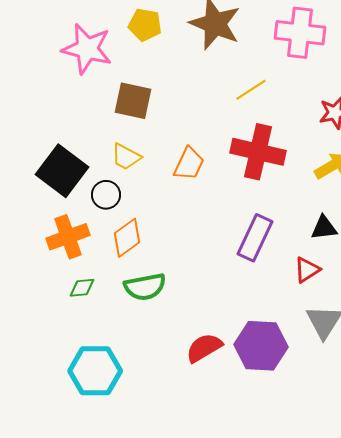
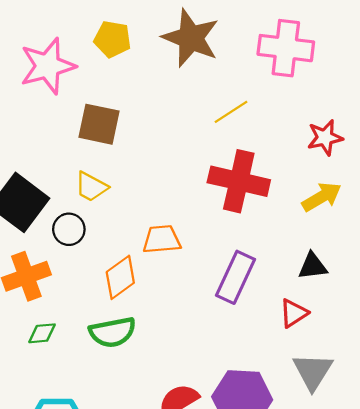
pink star: (87, 49) -> (48, 66), turned -30
orange trapezoid: (189, 164) -> (162, 239), moved, turned -120
orange diamond: (127, 238) -> (120, 277), moved

